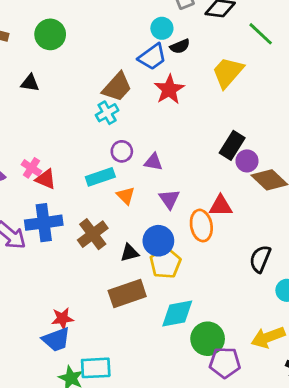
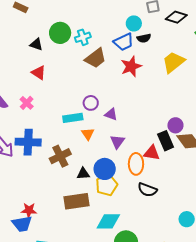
green circle: (50, 34) -> (60, 33), moved
cyan cross: (107, 113) -> (83, 37), moved
black rectangle: (232, 145) -> (166, 141), moved, turned -66
red triangle: (46, 179) -> (39, 73), moved
black semicircle: (260, 259) -> (147, 190), moved, turned -102

